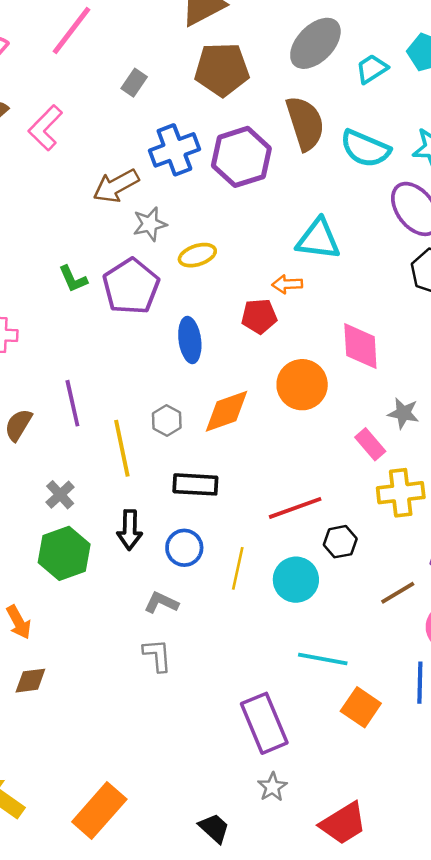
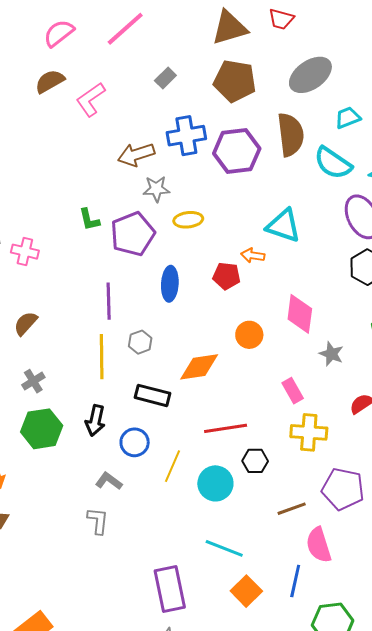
cyan trapezoid: (372, 69) -> (348, 118), moved
orange circle: (302, 385) -> (249, 335), size x0.7
purple line: (72, 403) -> (109, 301), moved
orange diamond: (227, 411) -> (199, 367), moved
gray star: (403, 413) -> (331, 354), moved
gray cross: (60, 495) -> (33, 381), moved

